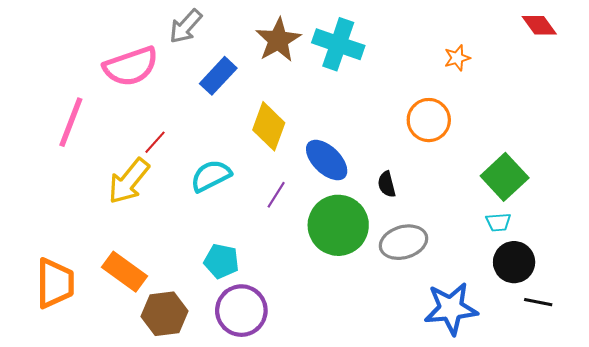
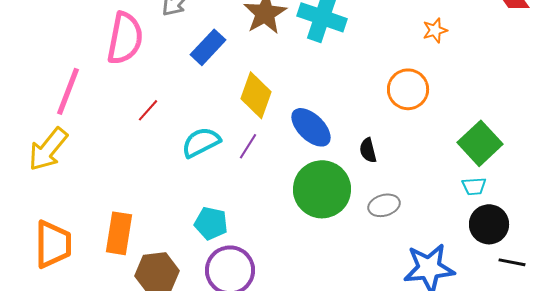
pink semicircle: (131, 66) -> (125, 38), turned -60
yellow arrow: (129, 181) -> (48, 149), moved
purple line: (276, 195) -> (248, 146), moved
gray ellipse: (403, 242) -> (384, 205), size x0.7
orange rectangle: (124, 272) -> (119, 233), turned 63

